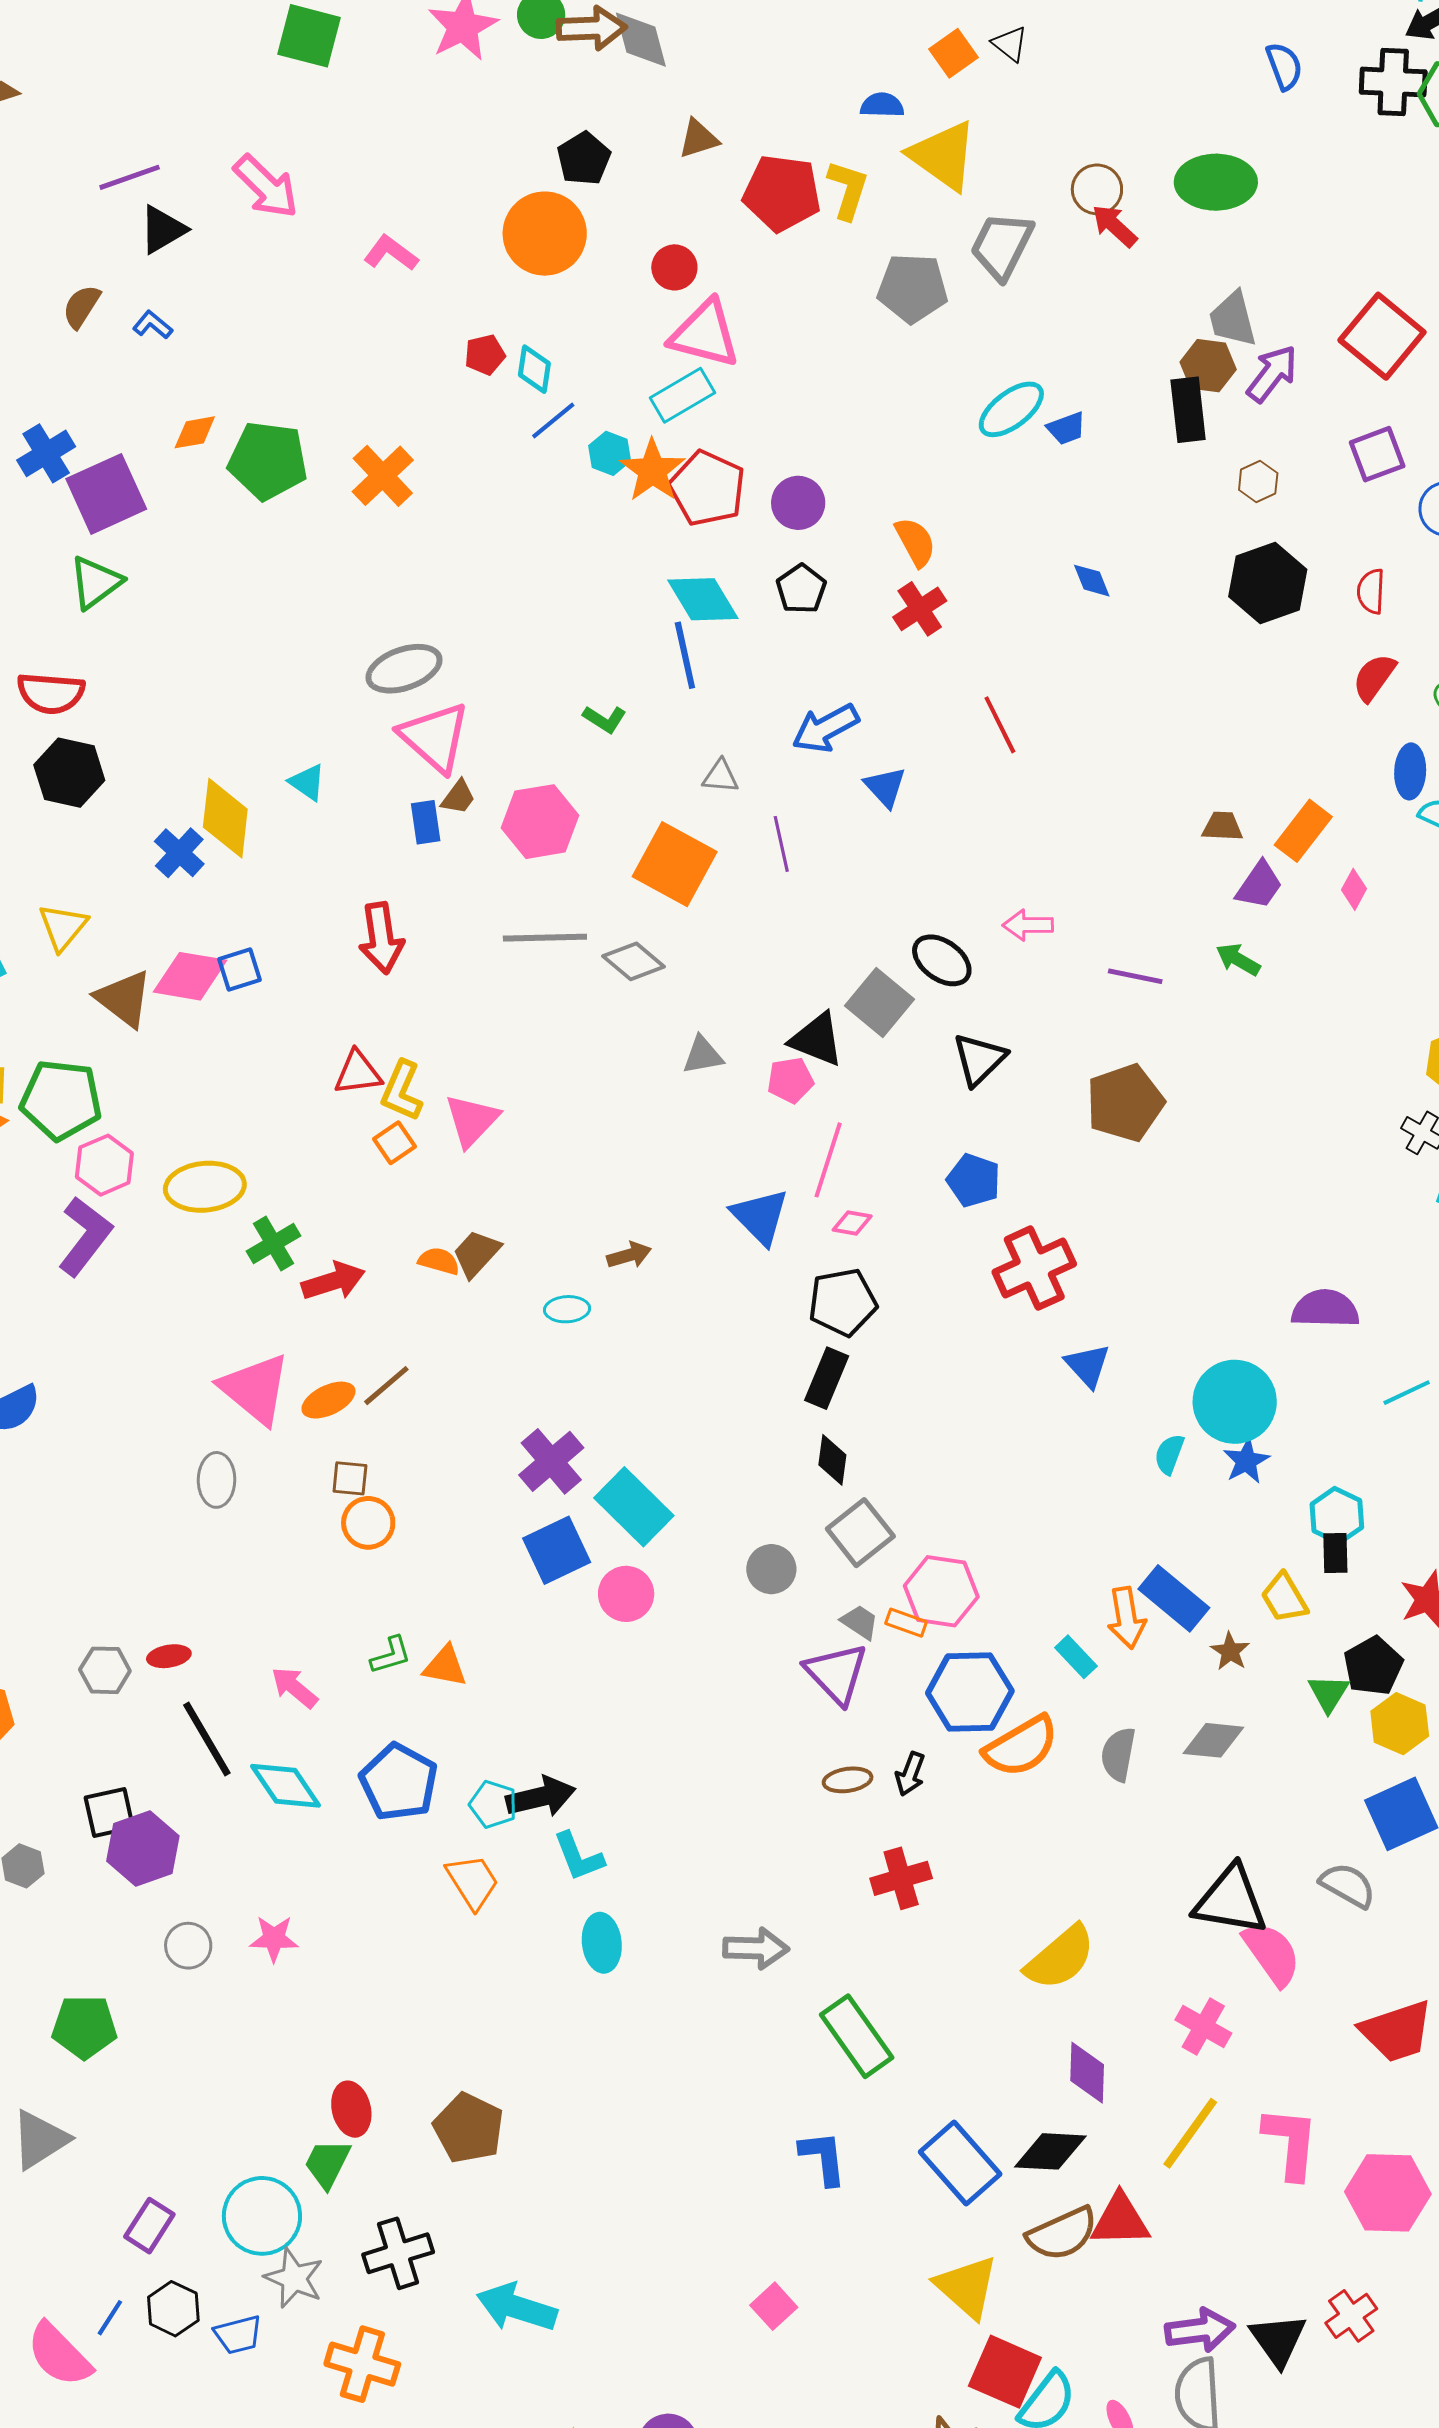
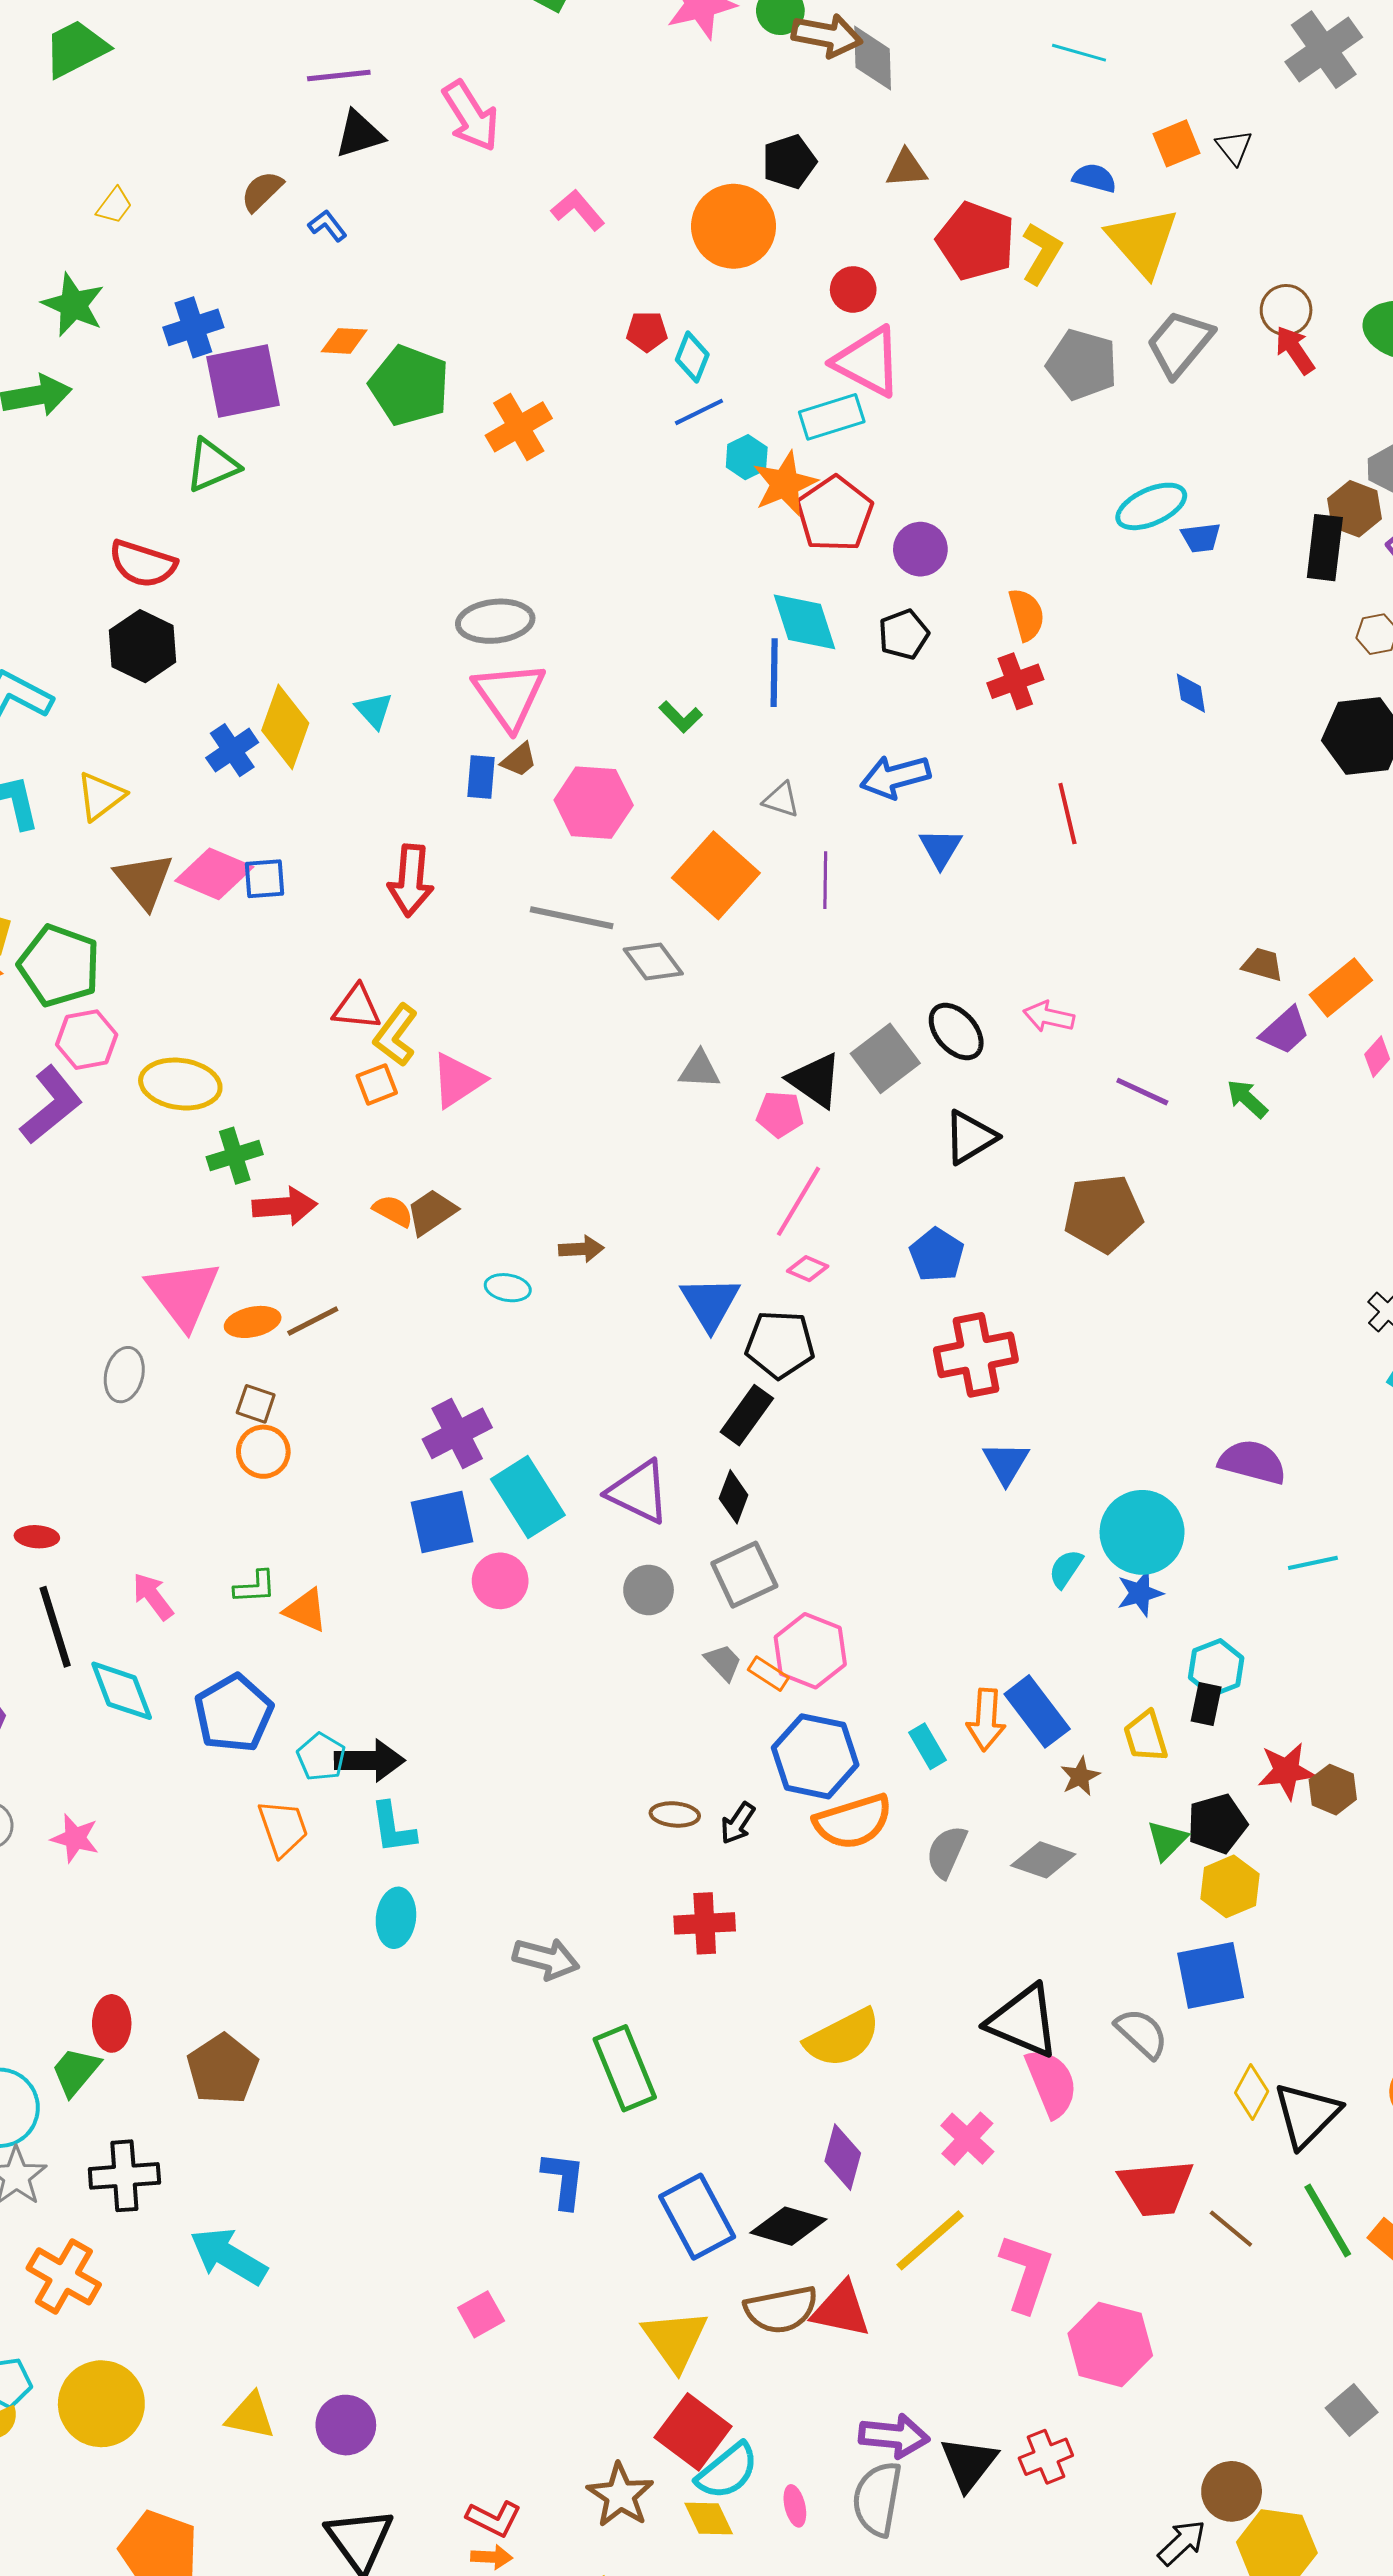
blue triangle: (760, 1217) -> (710, 1303), moved
purple triangle: (836, 1673) -> (639, 1492), moved, turned -34

